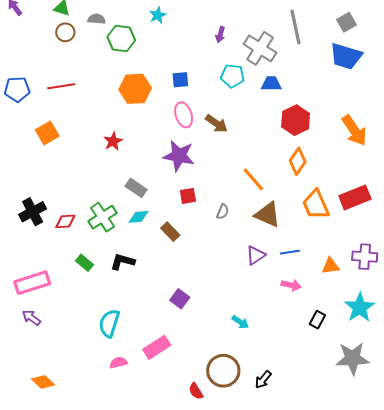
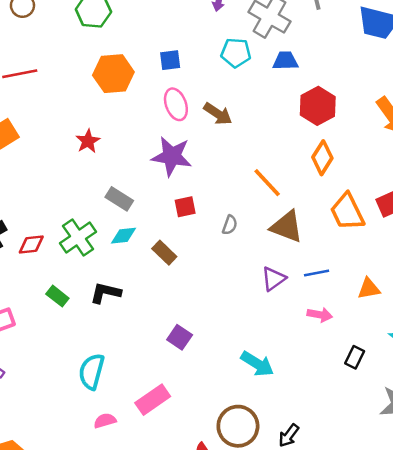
cyan arrow: (240, 322) -> (257, 364), size x1.5

